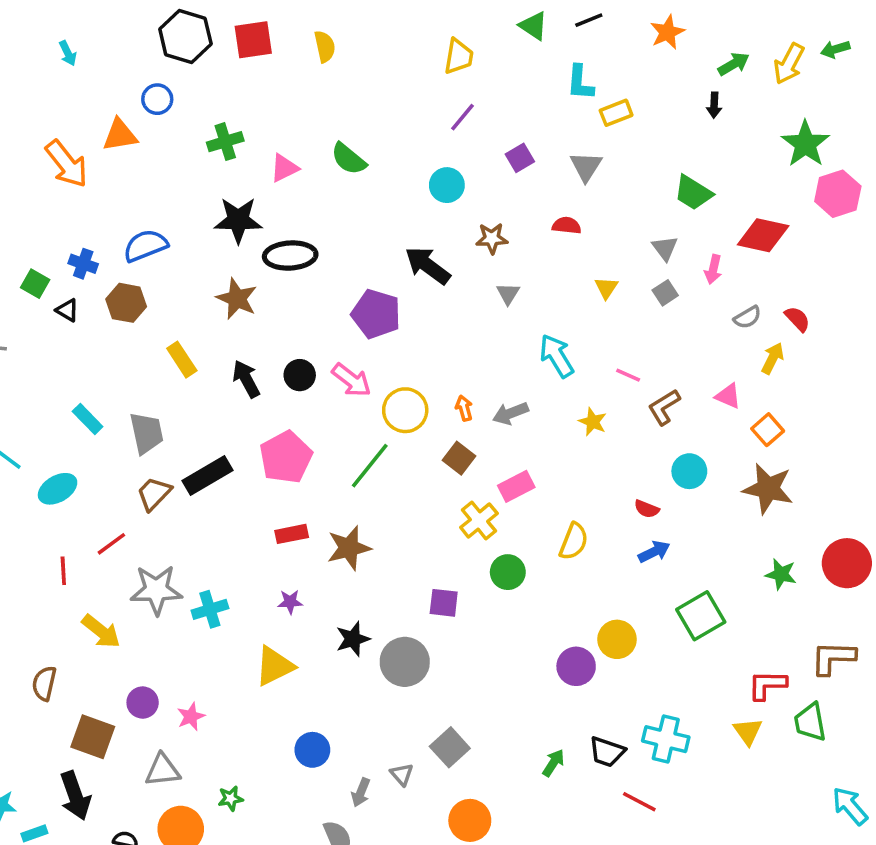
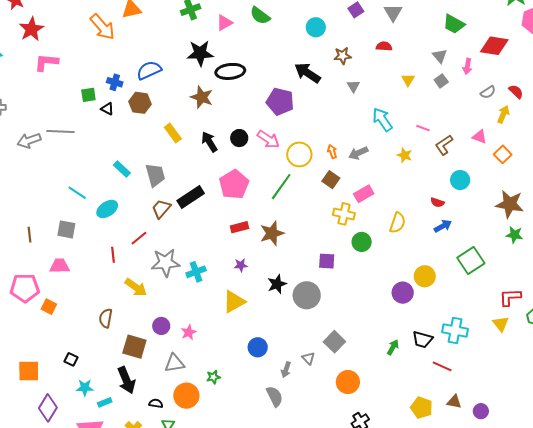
green square: (35, 284) -> (88, 95), turned -35
brown star: (768, 489) -> (510, 204), moved
yellow cross: (479, 520) -> (344, 214), turned -35

